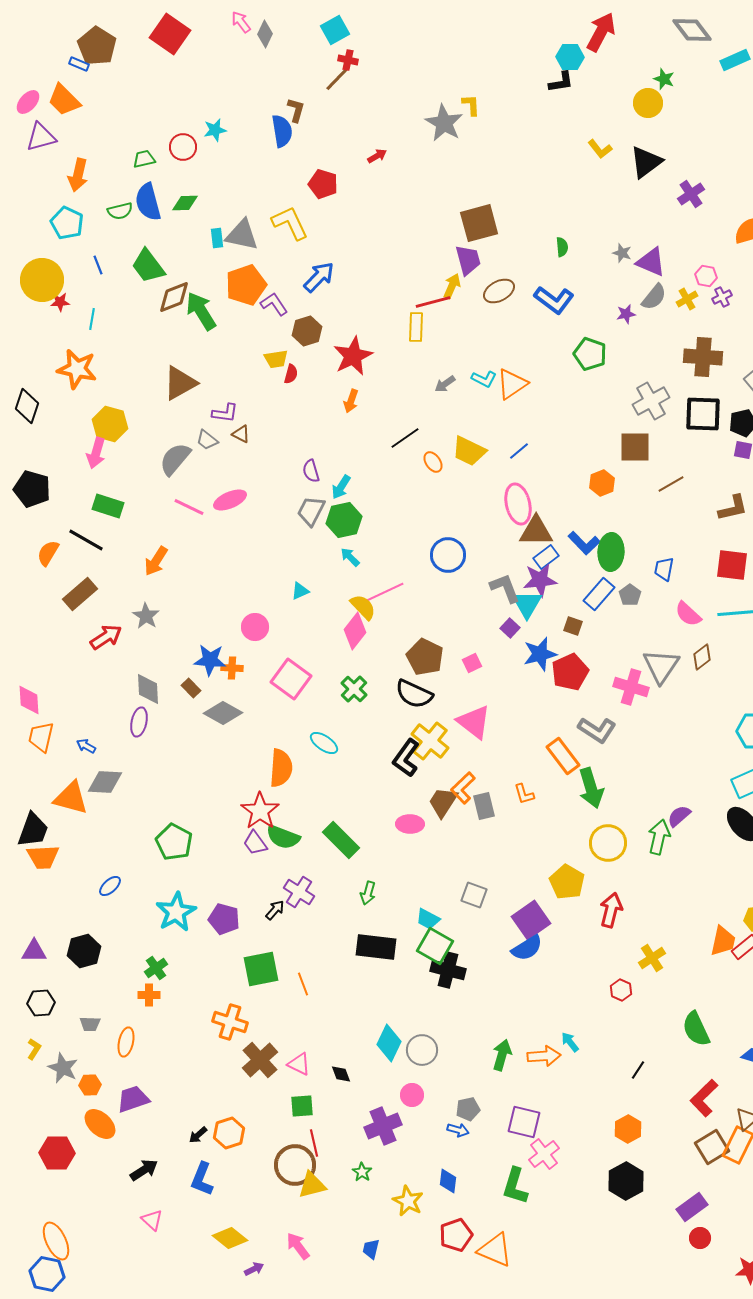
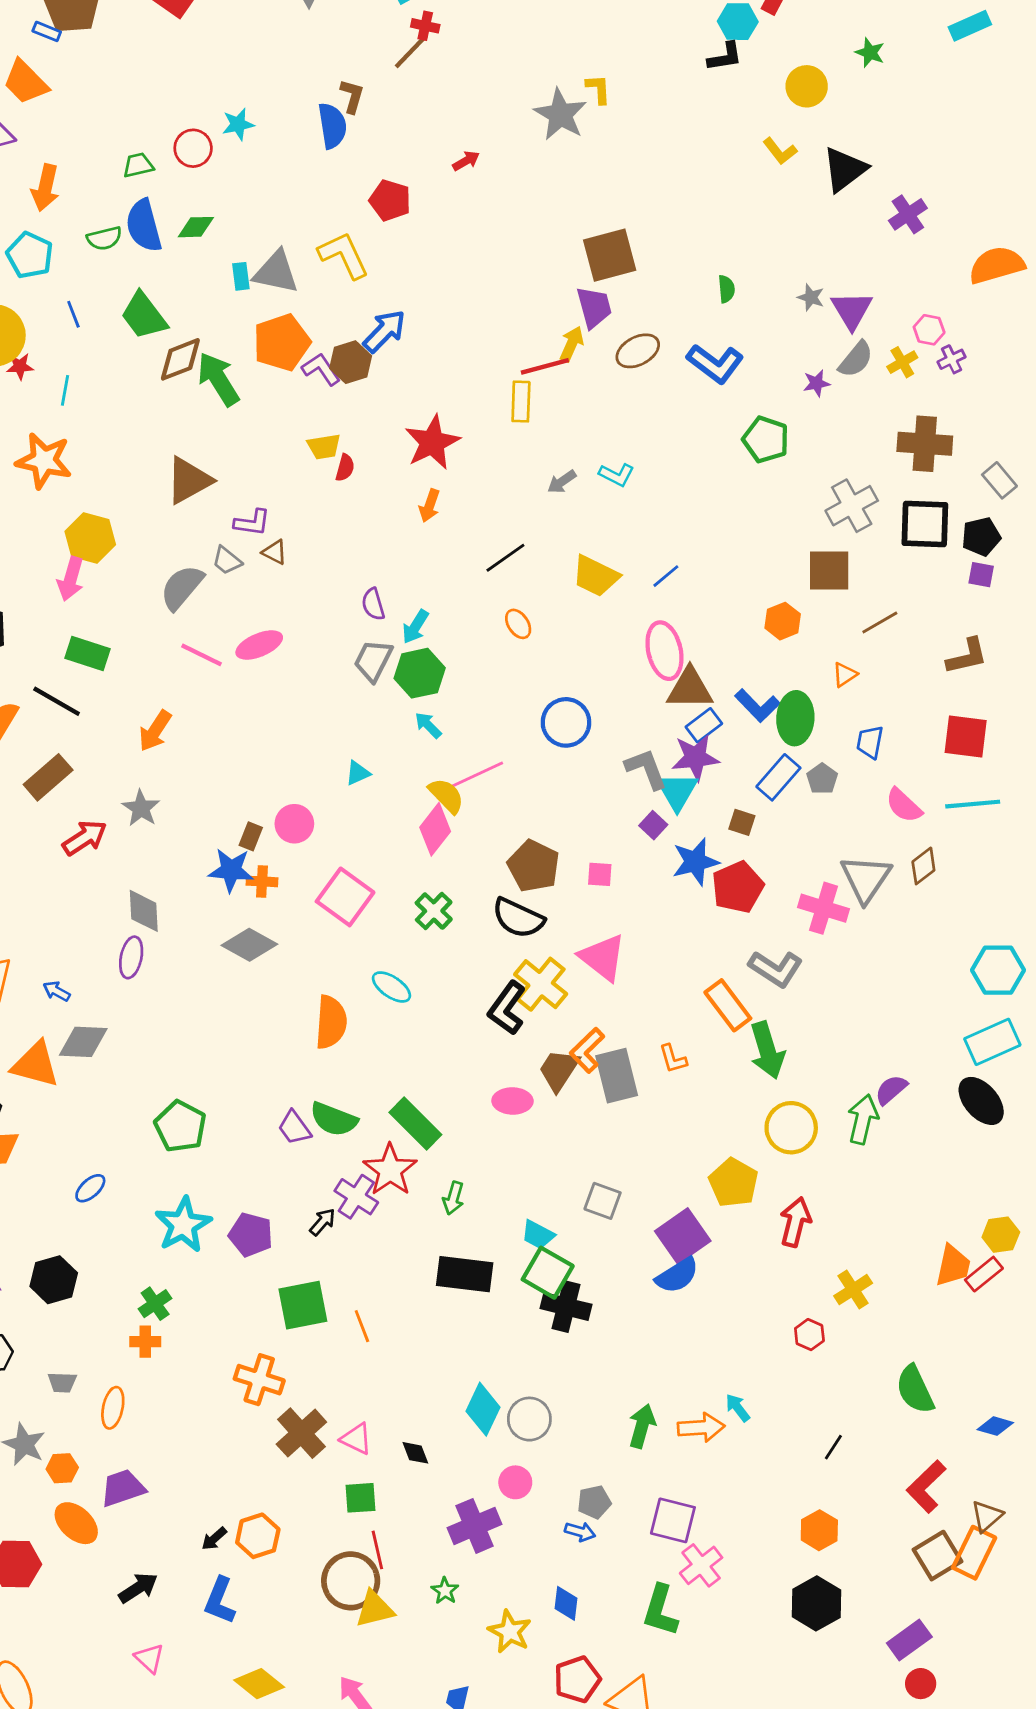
yellow circle: (648, 103) -> (807, 86), moved
purple triangle: (651, 262) -> (852, 310), turned 36
brown hexagon: (307, 331) -> (351, 362), moved
orange triangle: (512, 384) -> (845, 675), moved, size x0.6
orange ellipse: (433, 462) -> (518, 624), moved
pink square: (472, 663) -> (600, 874), turned 30
brown rectangle: (191, 688) -> (251, 836), moved, turned 66
gray rectangle: (484, 806) -> (617, 1076), size x1.4
red star: (260, 811) -> (390, 1170), moved

